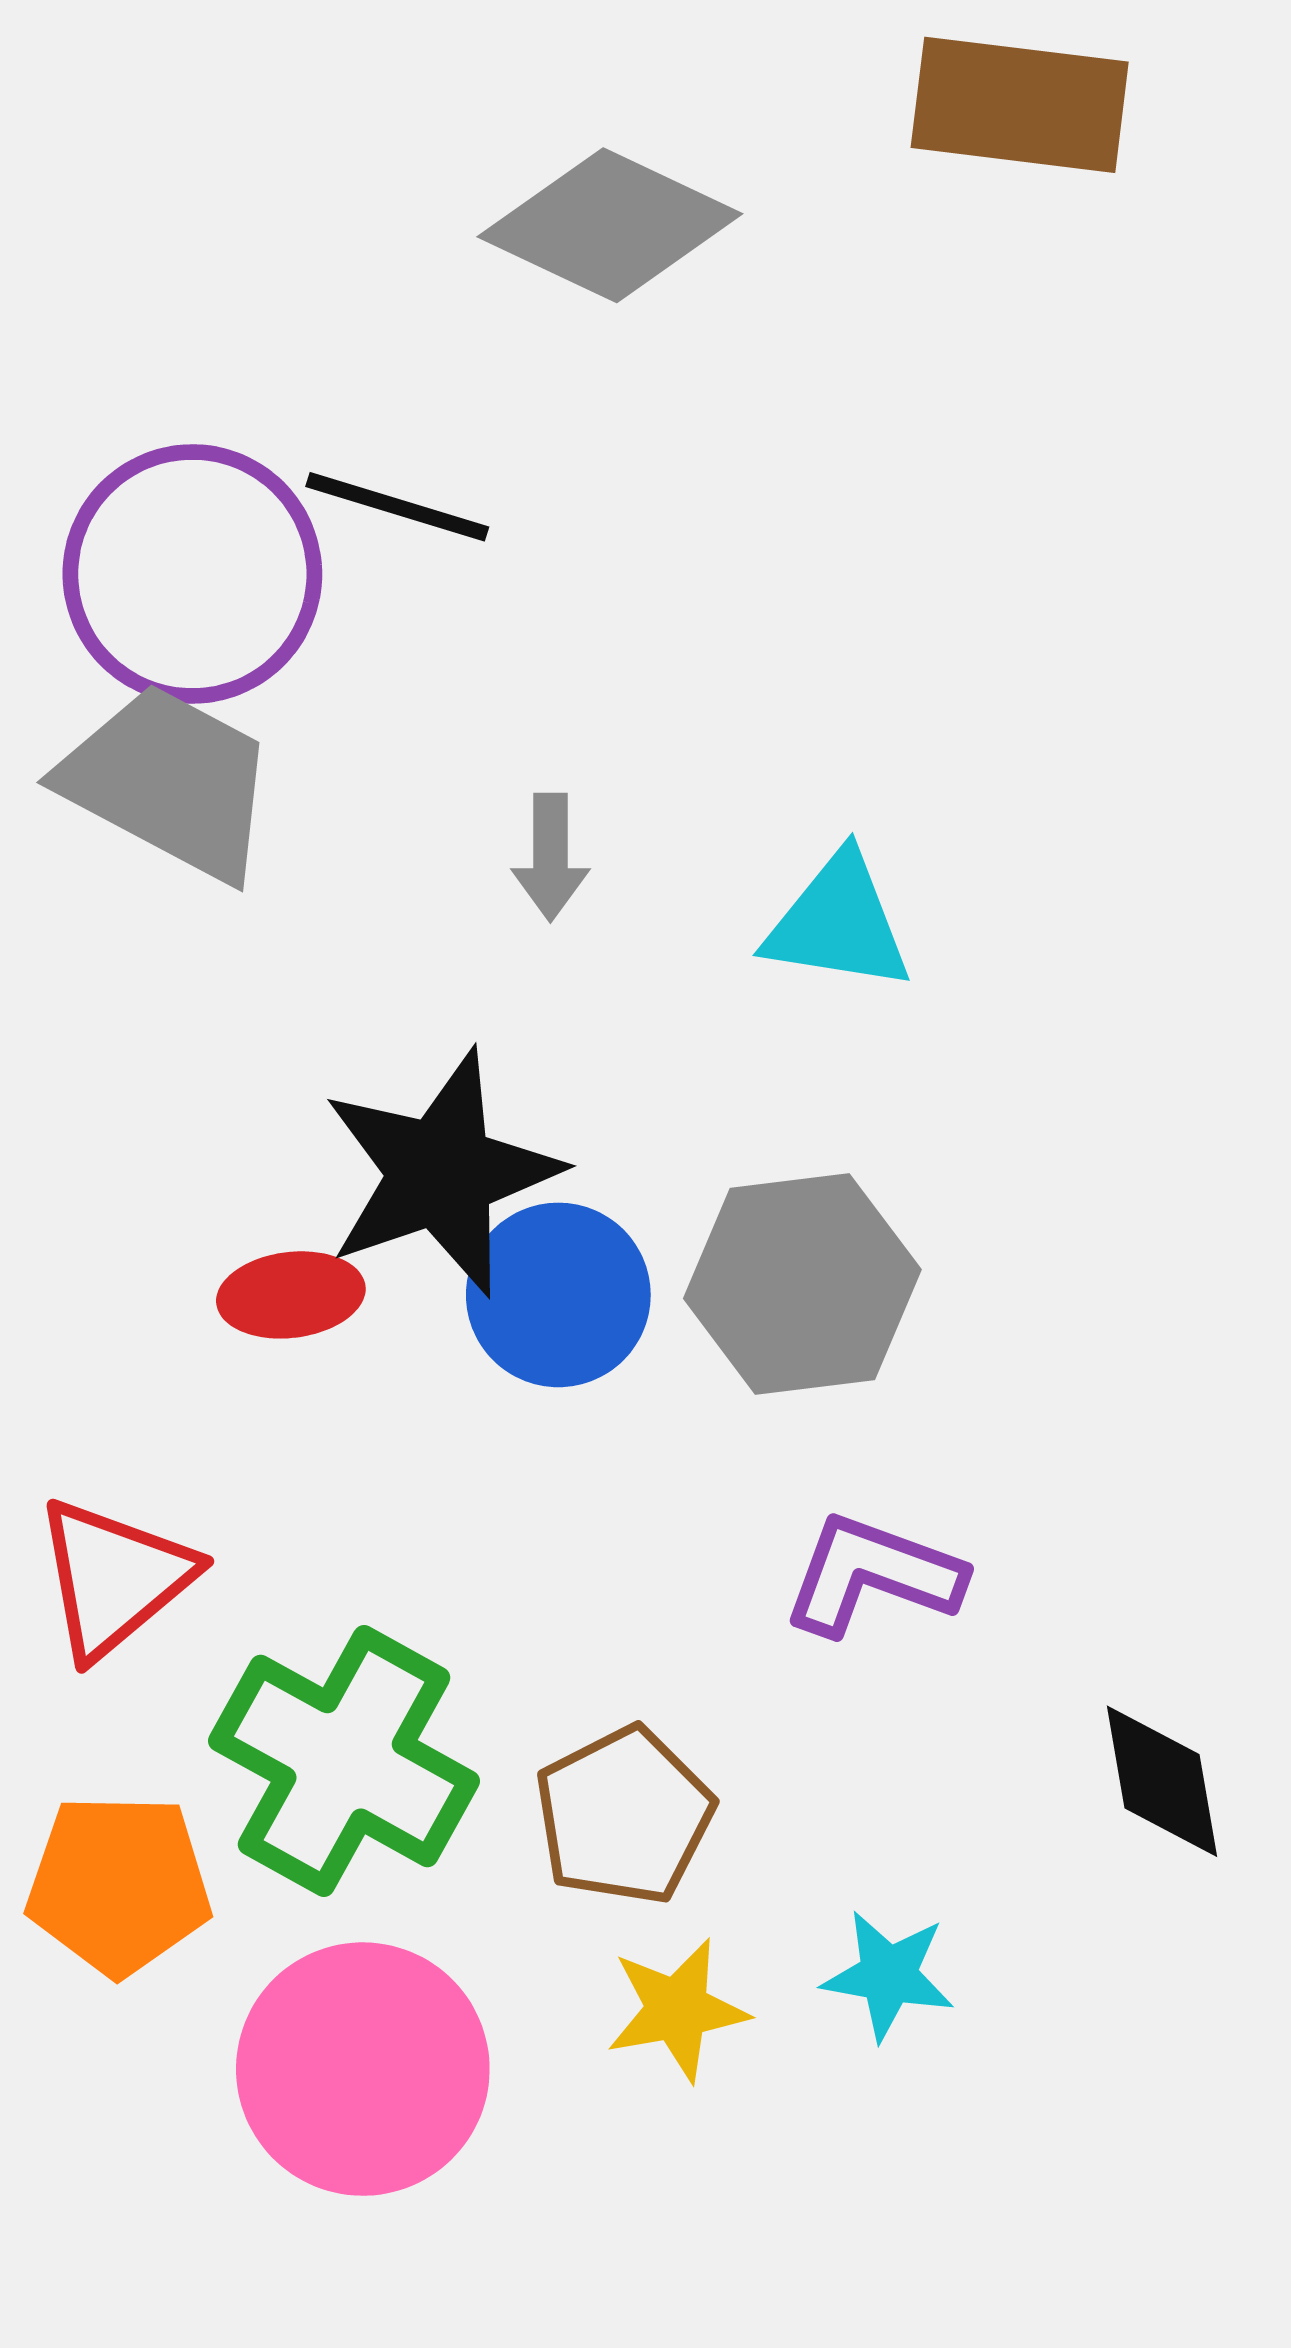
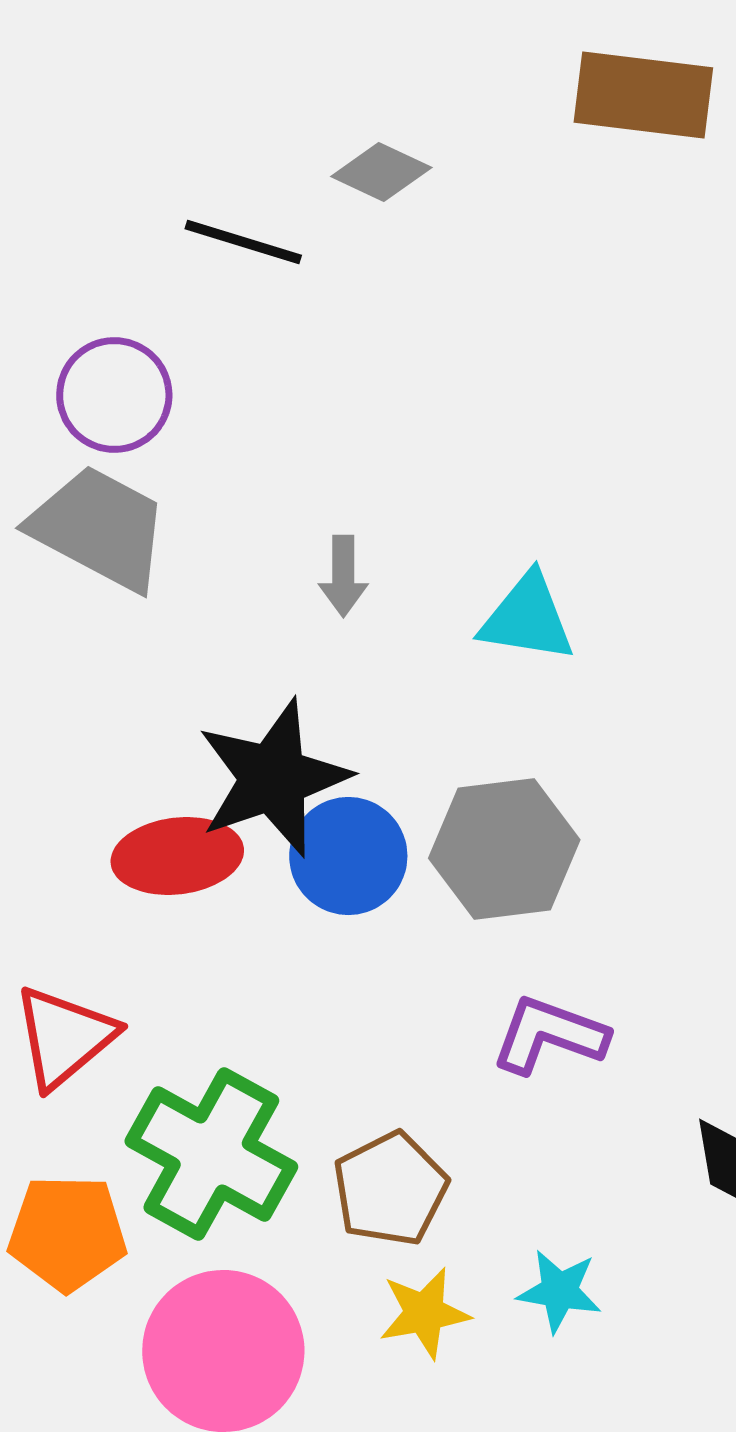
gray diamond: (610, 225) -> (381, 172), size x0.6
black line: (397, 507) -> (243, 242), moved
purple circle: (192, 574) -> (114, 395), size x0.7
red ellipse: (291, 1295) -> (177, 856), size x1.4

